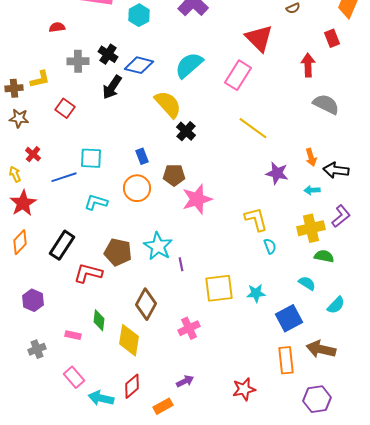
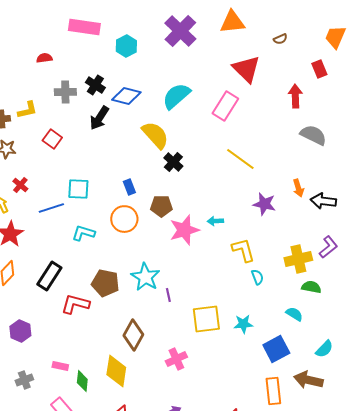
cyan arrow: (312, 190) -> (215, 221), moved
cyan semicircle: (336, 305) -> (324, 349), moved
green diamond: (99, 320) -> (82, 381), moved

